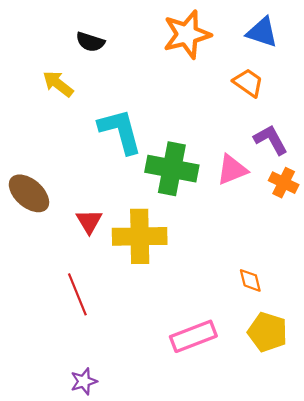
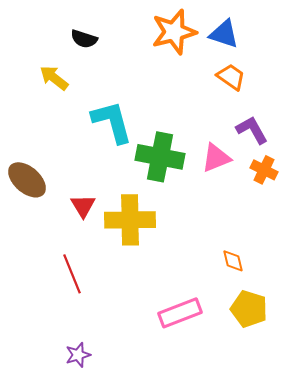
blue triangle: (262, 32) -> (224, 34), moved

